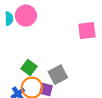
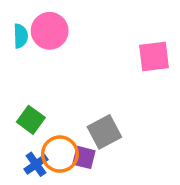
green square: (29, 68) -> (31, 120), moved

